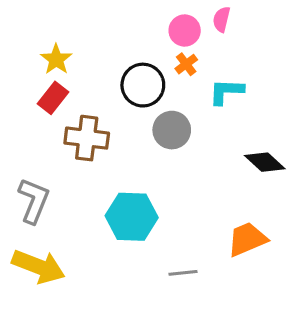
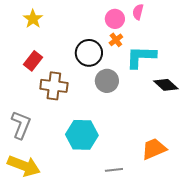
yellow star: (56, 59) -> (33, 19), moved
cyan L-shape: (226, 91) -> (141, 57), size x1.4
black diamond: (265, 162) -> (166, 85), moved

